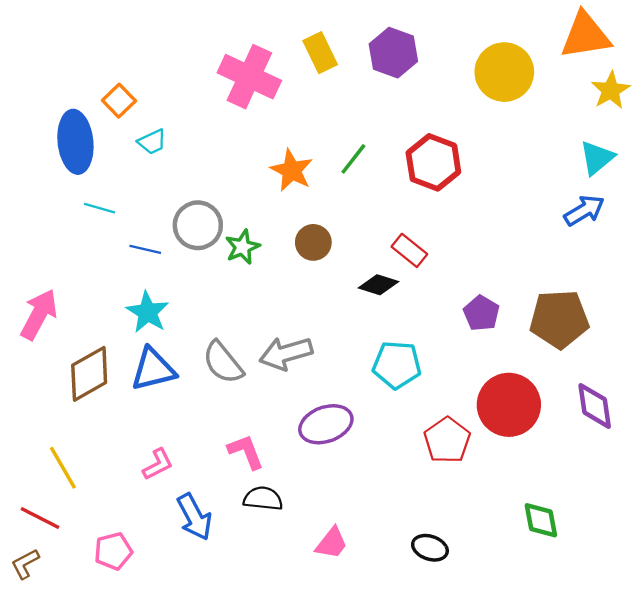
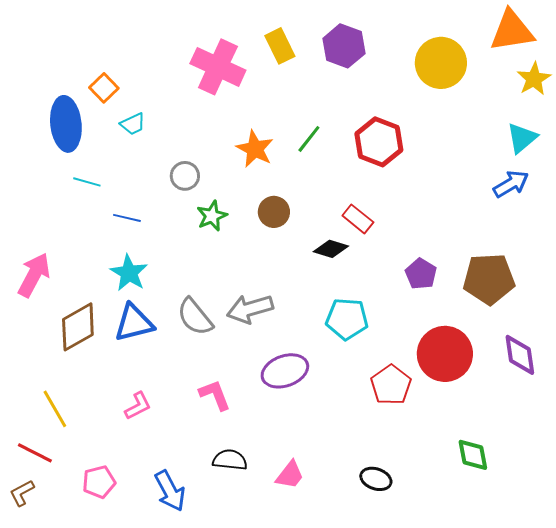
gray circle: (198, 225) -> (185, 176), moved, size x0.7
black semicircle: (263, 499) -> (230, 460), moved
blue arrow: (194, 517) -> (170, 491), moved

